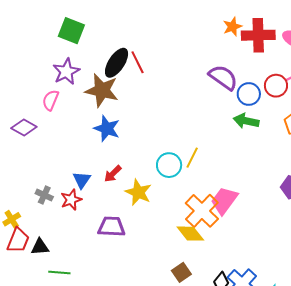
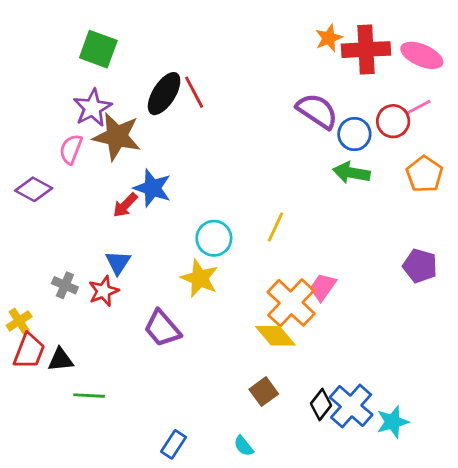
brown star: (102, 90) -> (117, 136), moved
cyan circle: (169, 165) -> (214, 238), moved
red arrow: (113, 174) -> (125, 205), moved
pink trapezoid: (224, 200) -> (323, 287), size x0.7
purple trapezoid: (111, 227) -> (162, 328), turned -132

